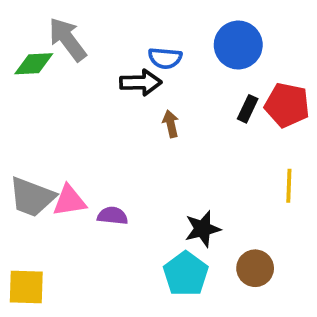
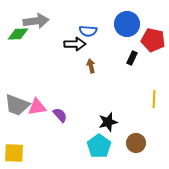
gray arrow: (68, 39) -> (36, 21), turned 120
red pentagon: (287, 105) -> (153, 40), moved
purple semicircle: (113, 216) -> (60, 115), turned 42

